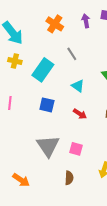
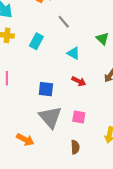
cyan rectangle: (43, 70) -> (36, 41), size x0.7
blue square: (47, 105) -> (46, 89), moved
orange arrow: (21, 180) -> (25, 140), moved

